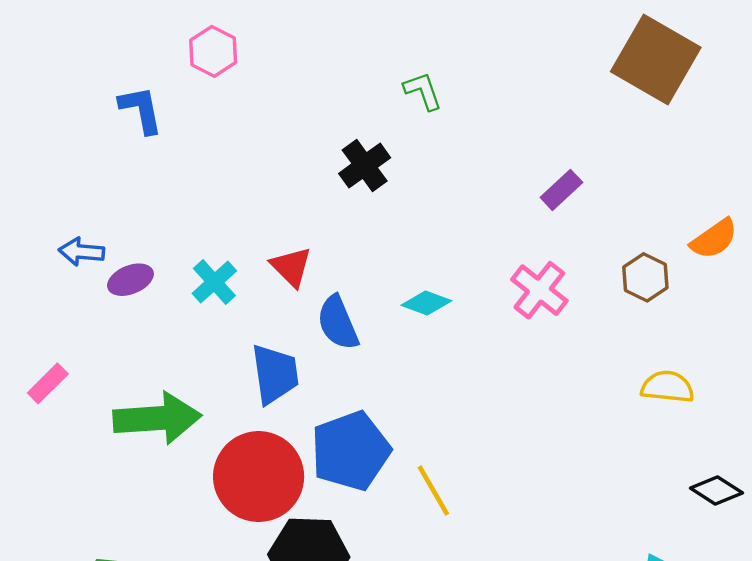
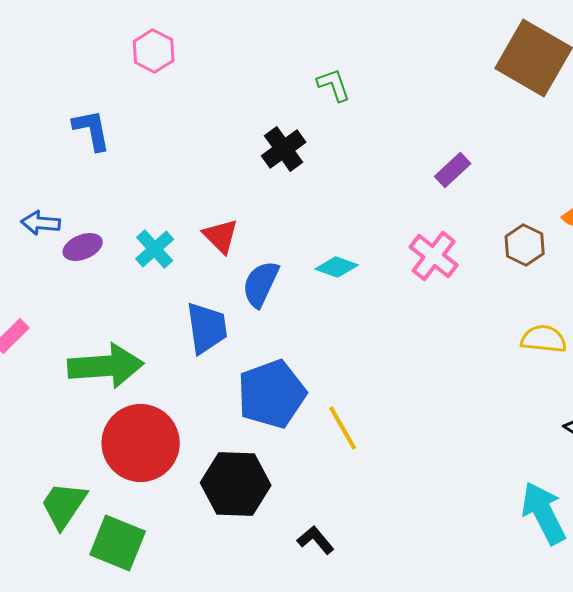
blue L-shape: (141, 110) -> (92, 130), moved
blue semicircle: (338, 323) -> (261, 284), turned 48
red circle: (259, 477) -> (141, 443), moved

